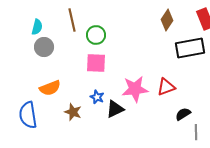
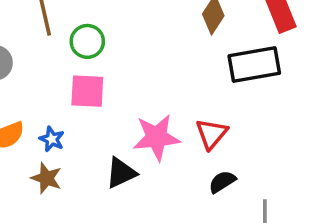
red triangle: (166, 87) -> (212, 134), turned -30
blue star: (97, 97) -> (52, 139), moved
black semicircle: (183, 114) -> (222, 182), moved

